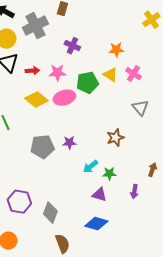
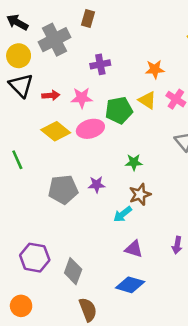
purple cross: (72, 46) -> (100, 64), turned -35
brown star: (115, 138) -> (140, 194), moved
green star: (109, 174) -> (134, 162), moved

